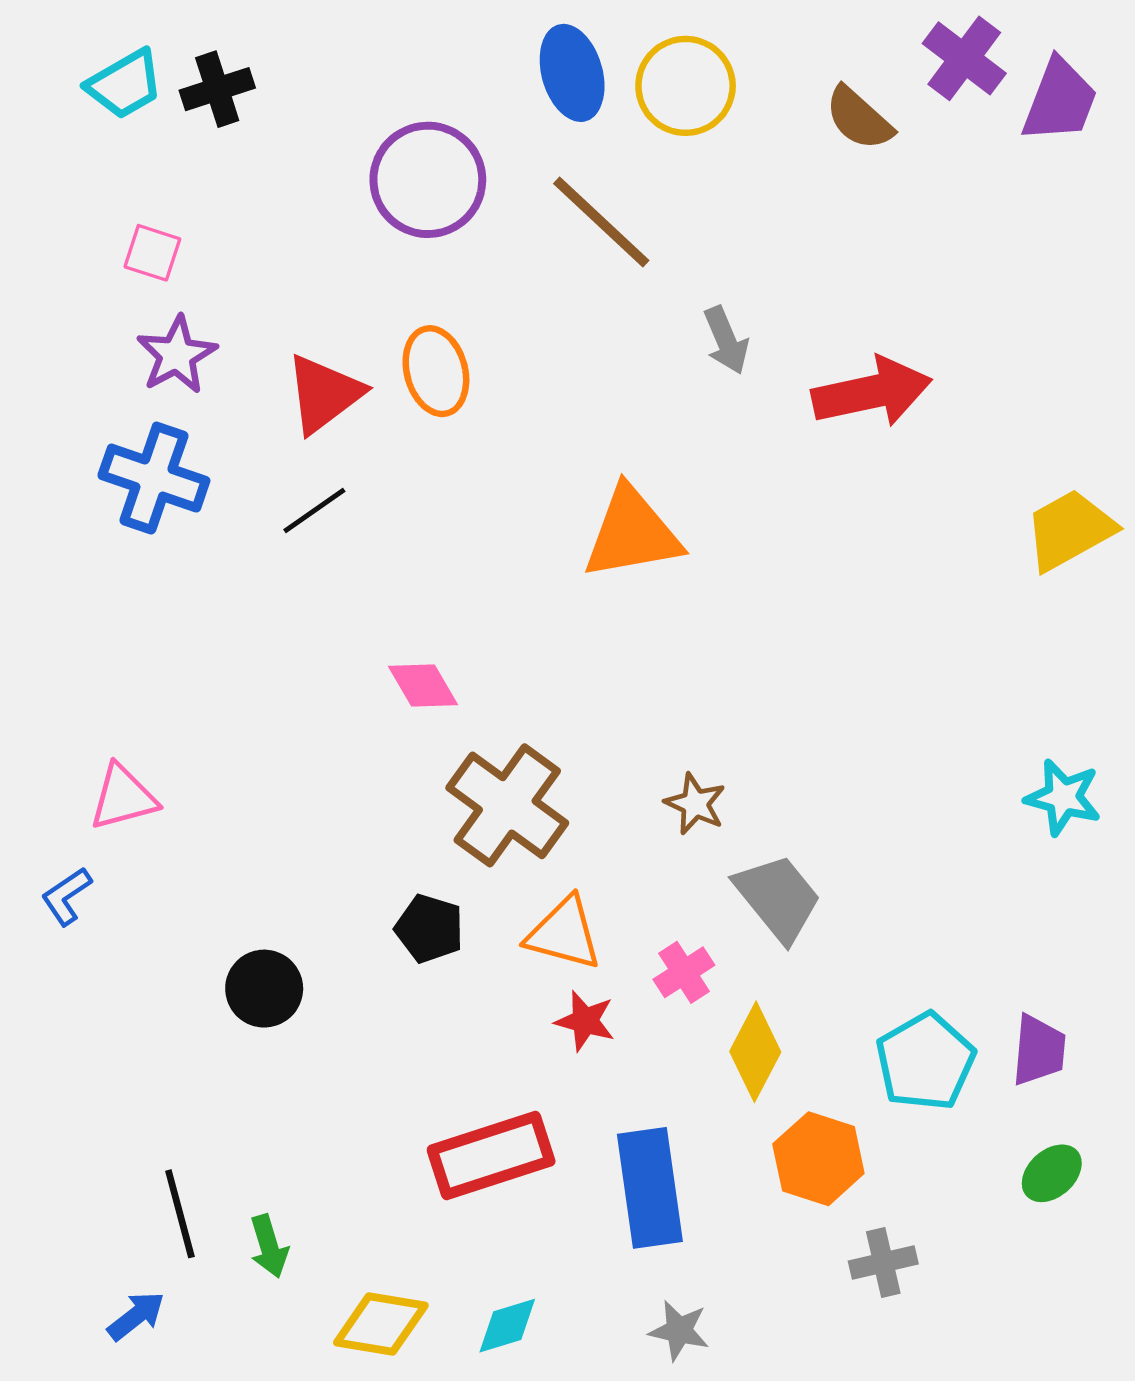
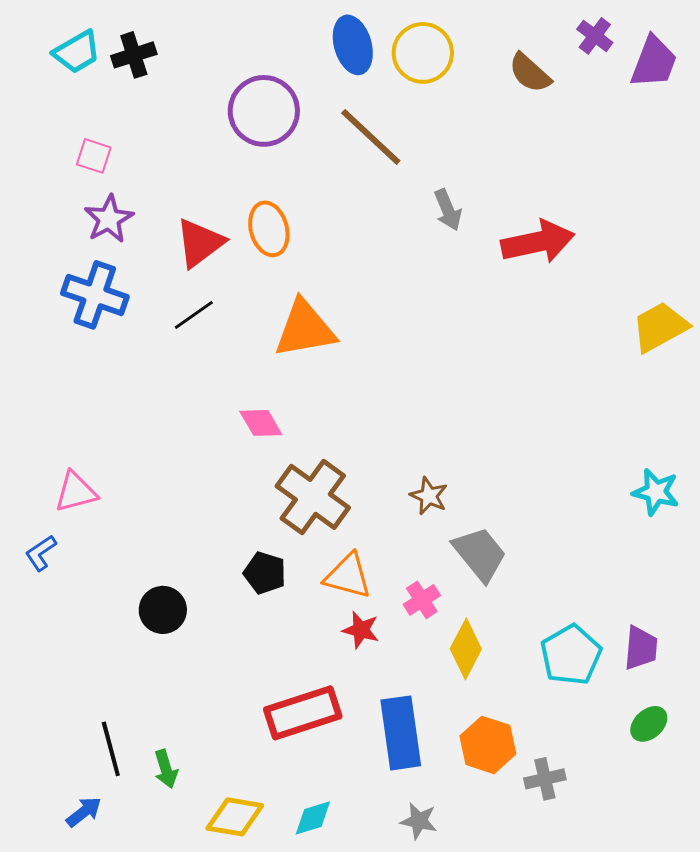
purple cross: (964, 58) -> (595, 36), size x0.7
orange triangle: (632, 533) -> (305, 329), moved
orange hexagon: (818, 1159) -> (488, 745), moved

